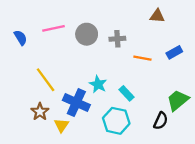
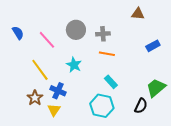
pink line: (54, 28) -> (47, 40), moved, turned 60
orange line: (142, 58) -> (107, 54), moved
cyan star: (98, 84) -> (74, 65), moved
blue cross: (76, 103) -> (58, 91), moved, size x0.7

